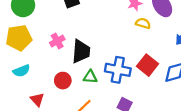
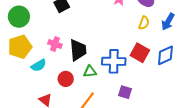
yellow semicircle: (143, 23) -> (144, 23), moved, turned 104
pink cross: (57, 41) -> (55, 44), turned -32
cyan semicircle: (21, 71) -> (39, 65), moved

